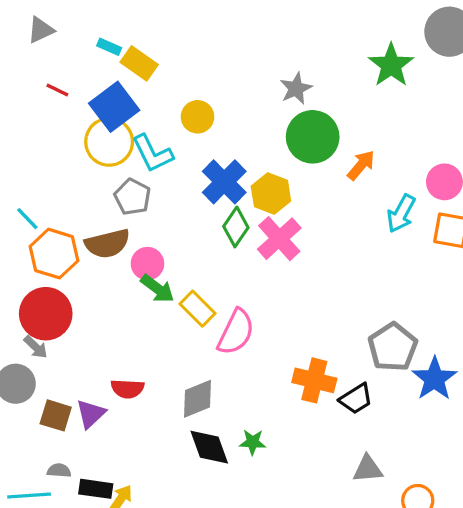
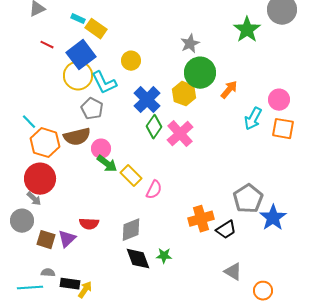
yellow hexagon: (271, 194) -> (184, 94), moved
pink semicircle: (236, 332) -> (154, 190), size x0.7
orange cross: (314, 380) -> (201, 219), turned -30
gray triangle: (368, 469) -> (233, 272), turned 36

